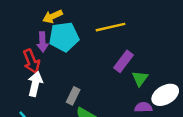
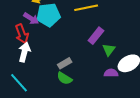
purple arrow: (42, 42) -> (31, 19), turned -56
gray rectangle: (73, 96) -> (65, 63), moved, turned 32

